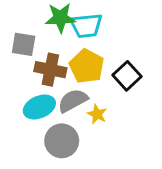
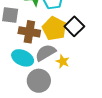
black square: (127, 76) -> (74, 26), moved
cyan ellipse: (39, 107) -> (23, 58), turned 50

